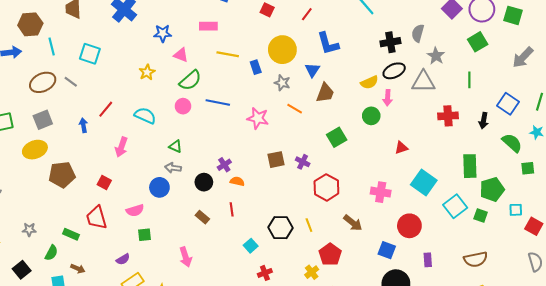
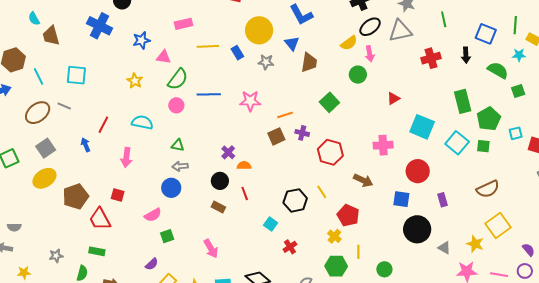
orange line: (295, 109) -> (285, 115), moved, turned -35
black circle: (204, 182) -> (220, 181), moved
red trapezoid: (96, 218) -> (100, 219), moved

